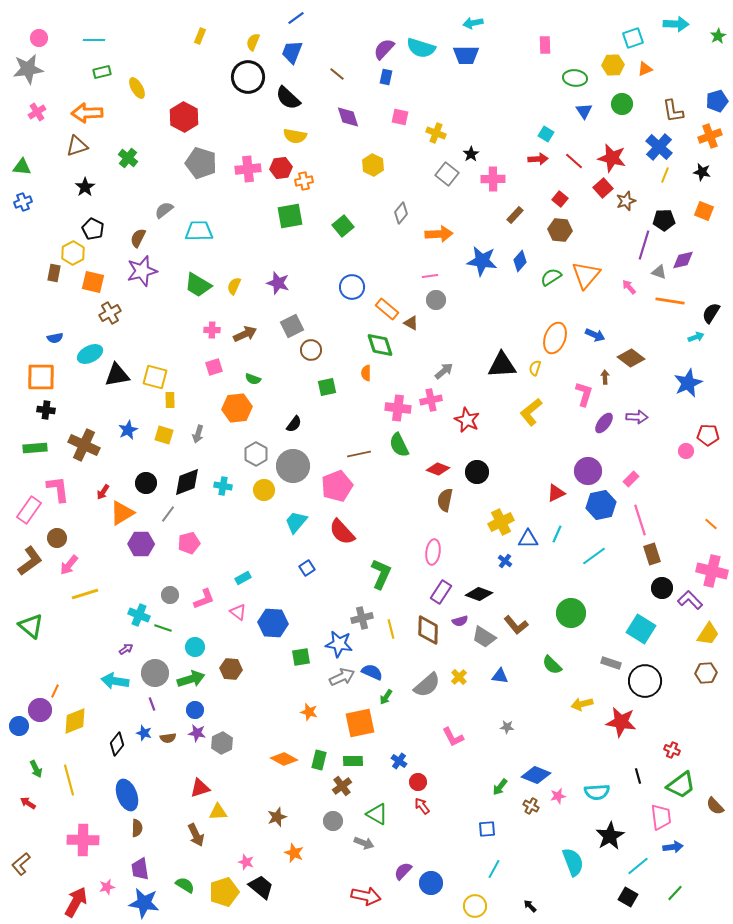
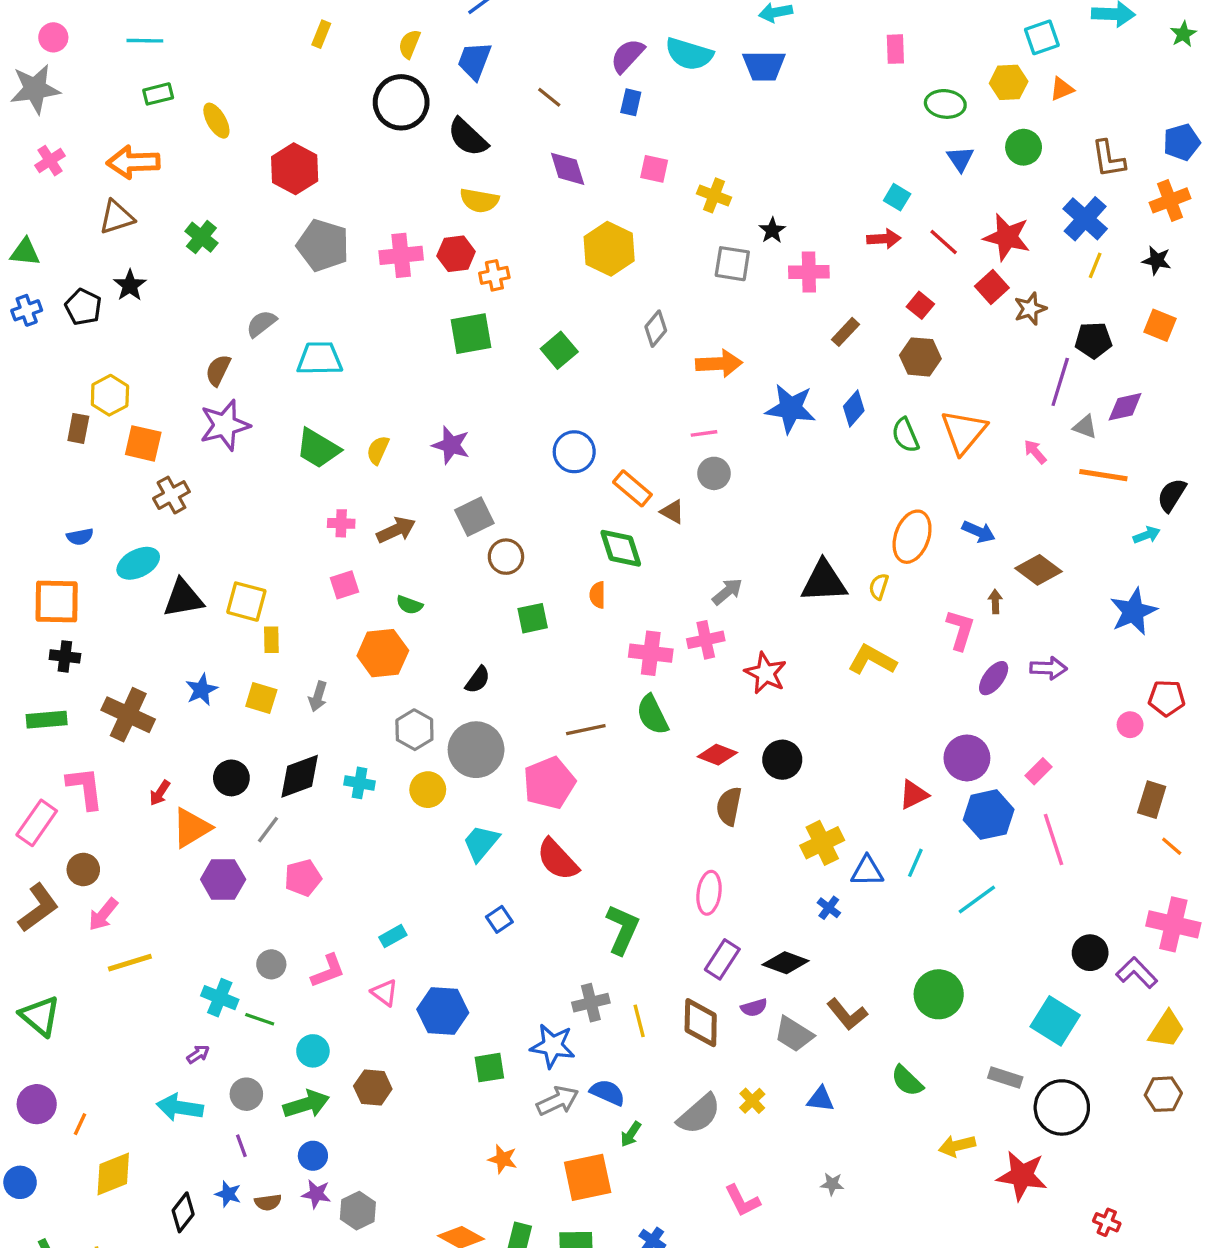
yellow hexagon: (373, 165) -> (609, 249), size x1.4
gray square: (447, 174) -> (732, 264), turned -30
black pentagon: (93, 229) -> (83, 307), moved
green semicircle: (551, 277) -> (905, 435), turned -80
yellow L-shape: (531, 412) -> (872, 660), turned 68
brown rectangle: (652, 554) -> (1152, 800), moved, turned 35
gray circle: (155, 673) -> (246, 1094), size x0.7
purple circle: (40, 710) -> (37, 1104), moved

